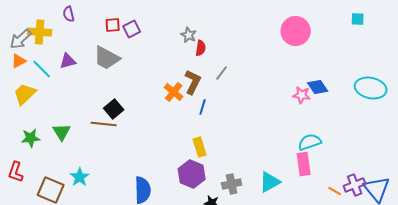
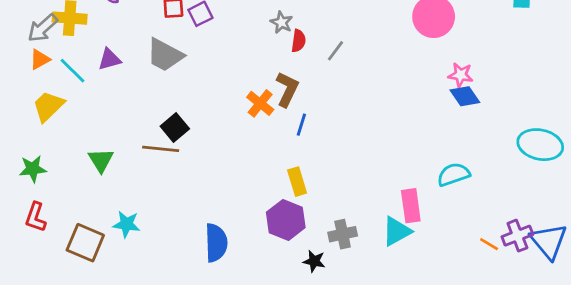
gray line: (222, 73) -> (335, 51), moved
cyan ellipse: (371, 88) -> (540, 145), moved
pink star: (302, 95) -> (461, 75), moved
green star: (31, 138) -> (33, 169), moved
pink rectangle: (304, 164) -> (411, 206), moved
cyan star: (80, 177) -> (127, 224), turned -30

